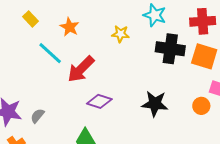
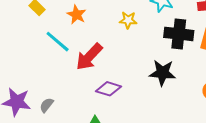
black star: (155, 104) -> (162, 73), moved

